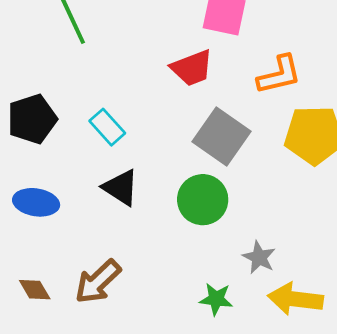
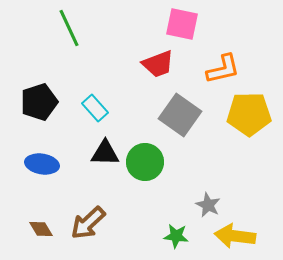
black triangle: (121, 188) -> (105, 153), turned -32
green circle: (203, 200) -> (145, 162), moved

